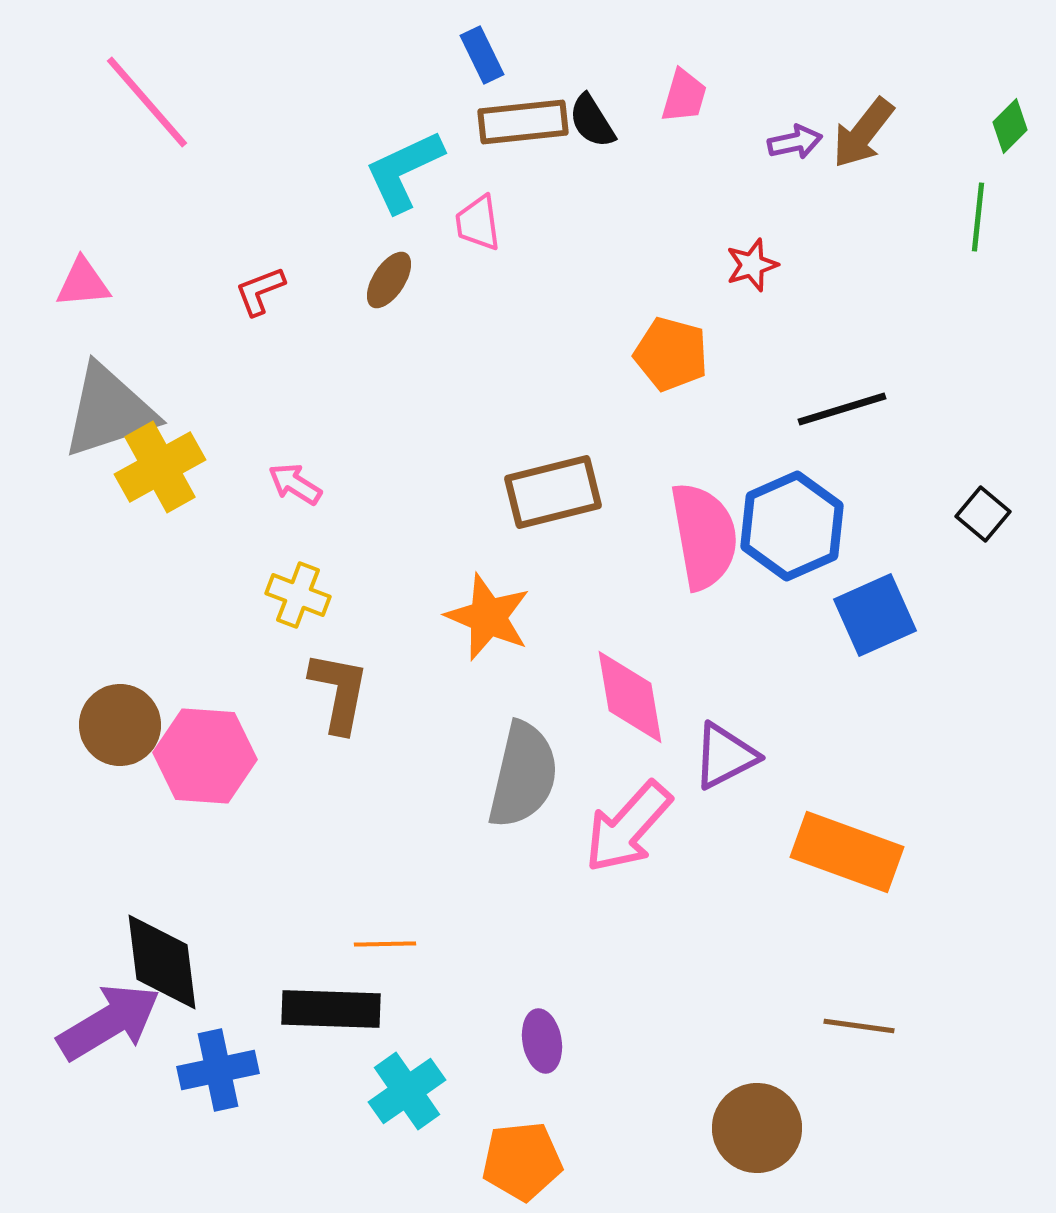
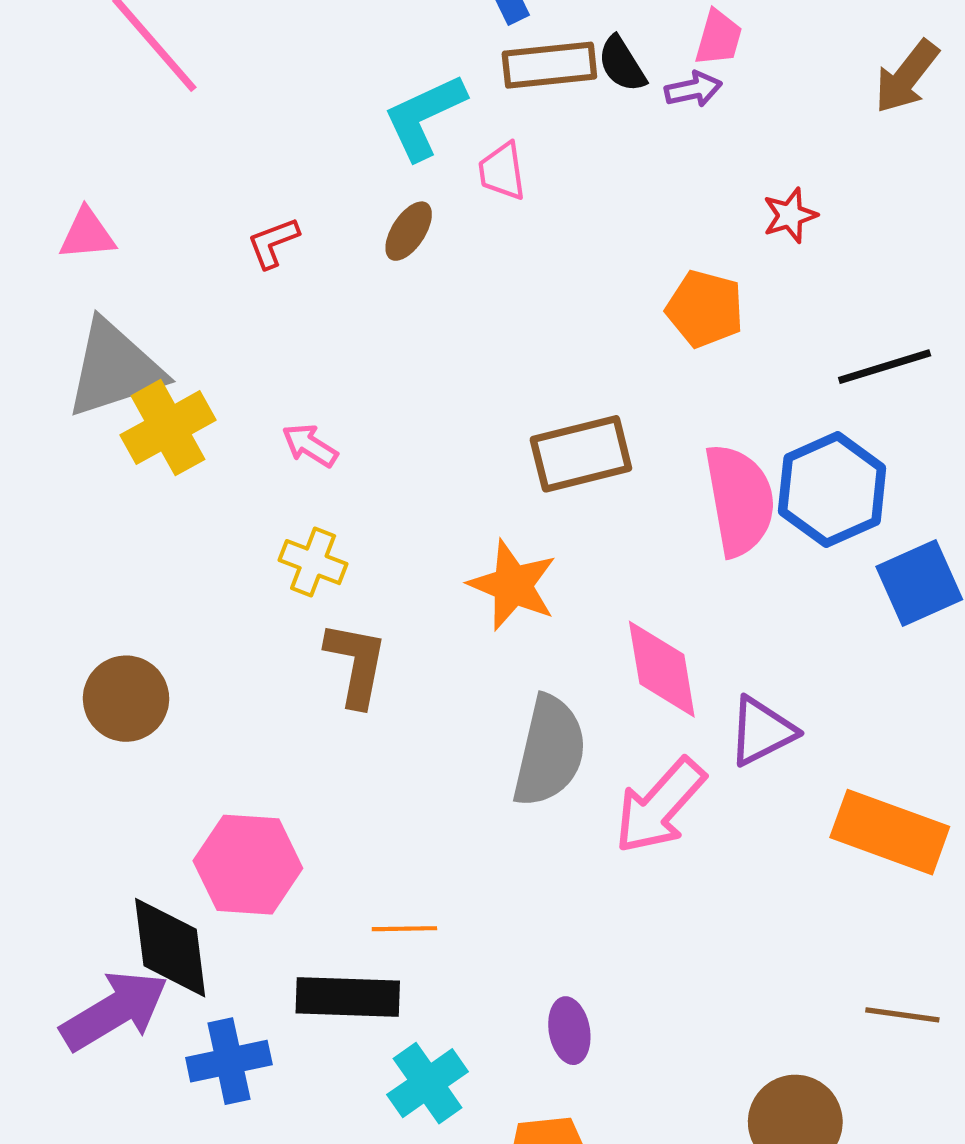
purple arrow: (795, 142) -> (693, 89), moved
pink hexagon: (205, 756) -> (248, 865), moved

